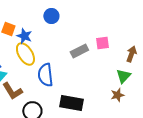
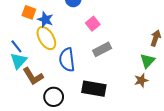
pink square: (102, 43) -> (93, 24), moved, turned -32
gray rectangle: (79, 51) -> (102, 49), moved

